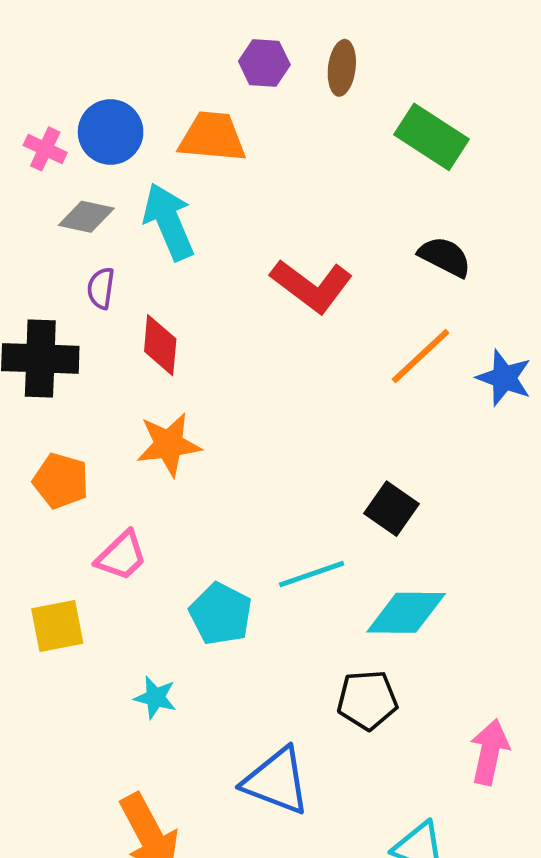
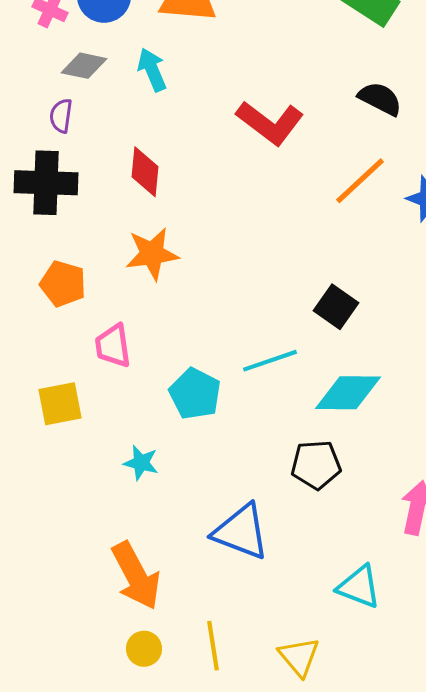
cyan arrow: (169, 222) -> (152, 70), size x0.7
purple semicircle: (101, 288) -> (61, 116), moved
pink trapezoid: (121, 556) -> (113, 346), turned 126

